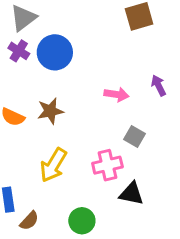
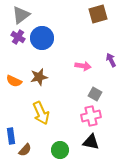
yellow arrow: (53, 165) -> (41, 113), turned -55
pink cross: (107, 165) -> (91, 116), moved
black triangle: (132, 194) -> (91, 142), moved

